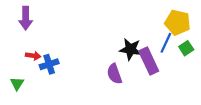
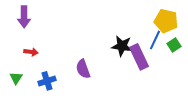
blue cross: (49, 64) -> (47, 81), moved
purple semicircle: (114, 74) -> (83, 69), moved

